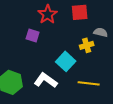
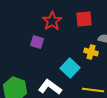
yellow cross: (87, 45) -> (91, 52), turned 32

